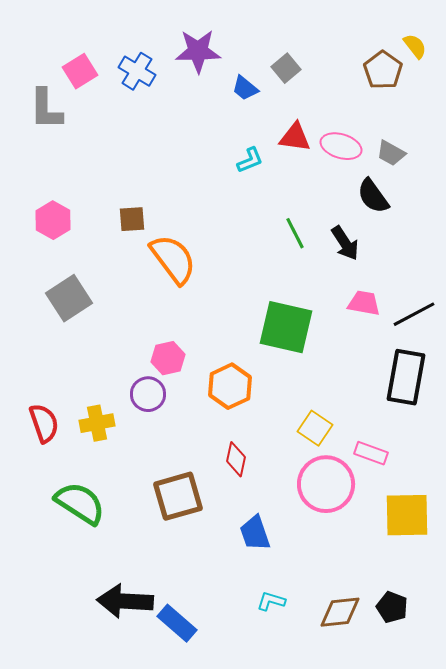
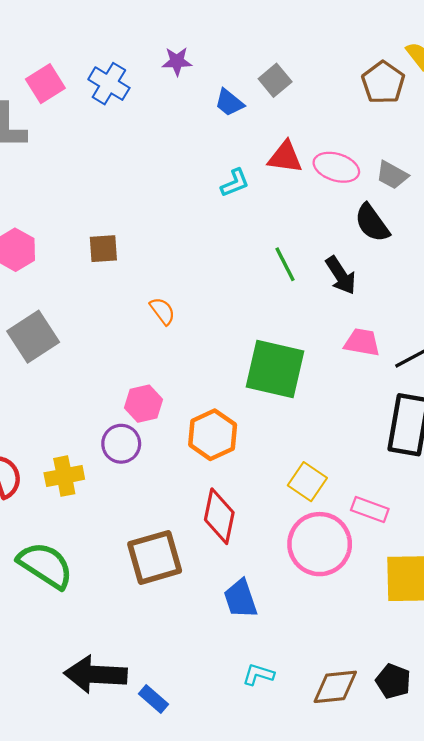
purple star: (198, 51) -> (177, 61), size x0.6
orange semicircle: (173, 259) -> (162, 311), moved, size x0.5
red diamond: (236, 459) -> (219, 516), size x1.4
blue rectangle: (177, 623) -> (154, 699), size x0.7

